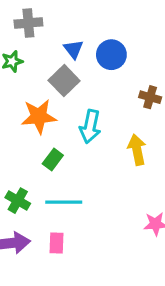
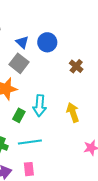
brown cross: (150, 97) -> (76, 66), turned 32
cyan arrow: (90, 126) -> (40, 106), moved
yellow arrow: (137, 150) -> (73, 112), moved

